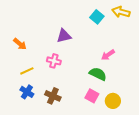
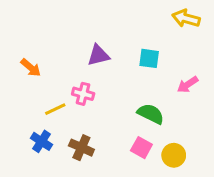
cyan square: (97, 17) -> (149, 58), moved, turned -32
pink arrow: (108, 55) -> (188, 85), moved
yellow line: (27, 71) -> (55, 109), moved

